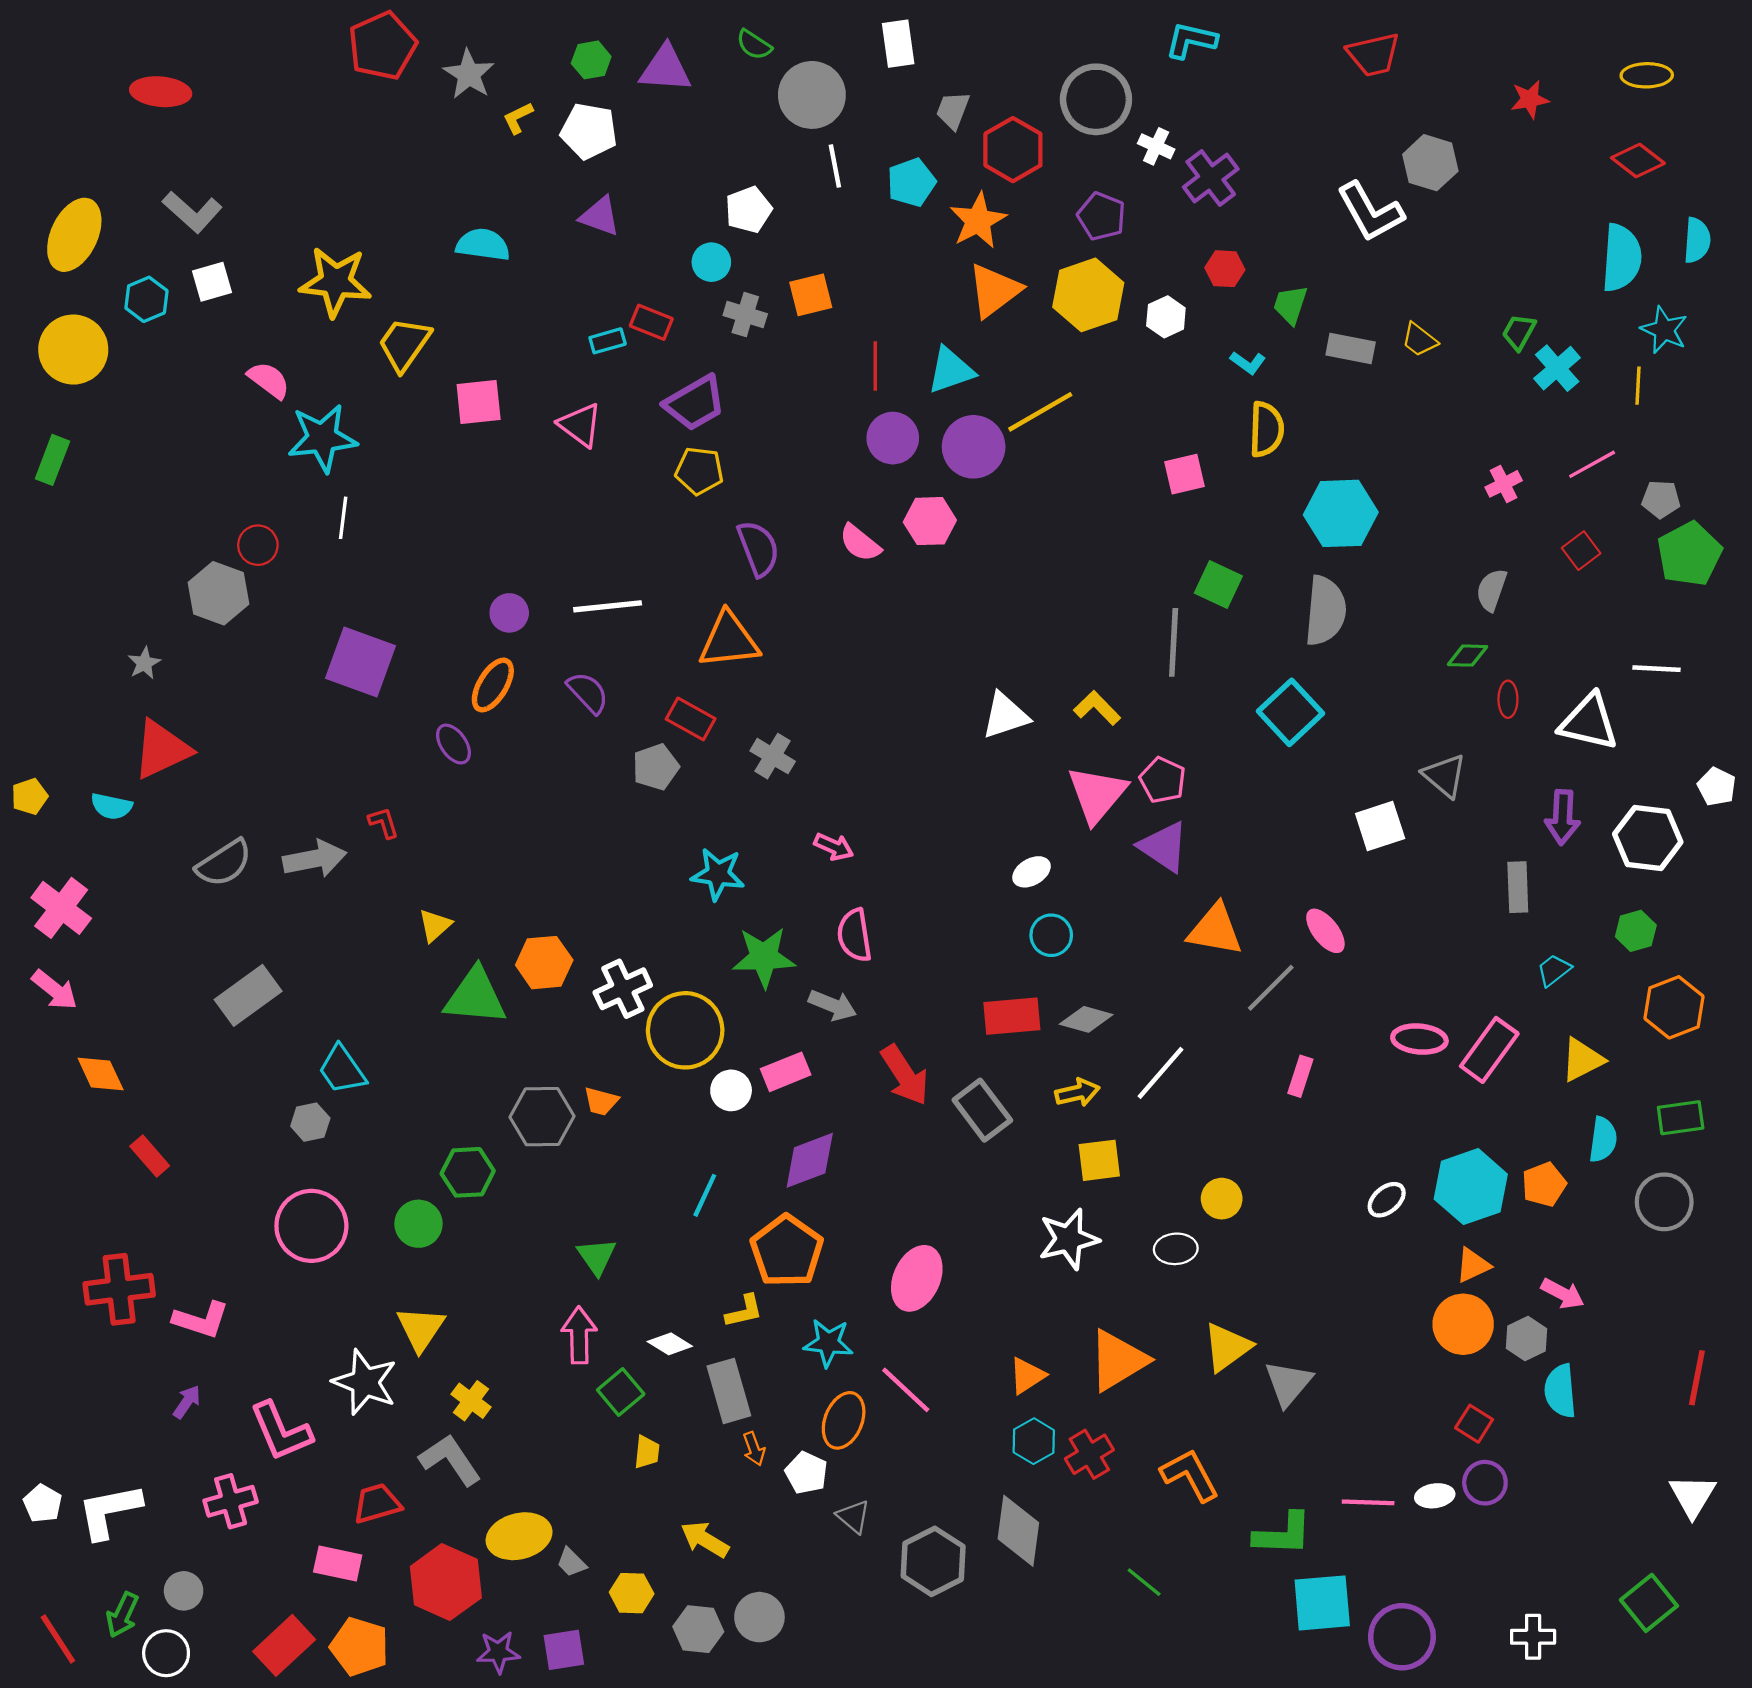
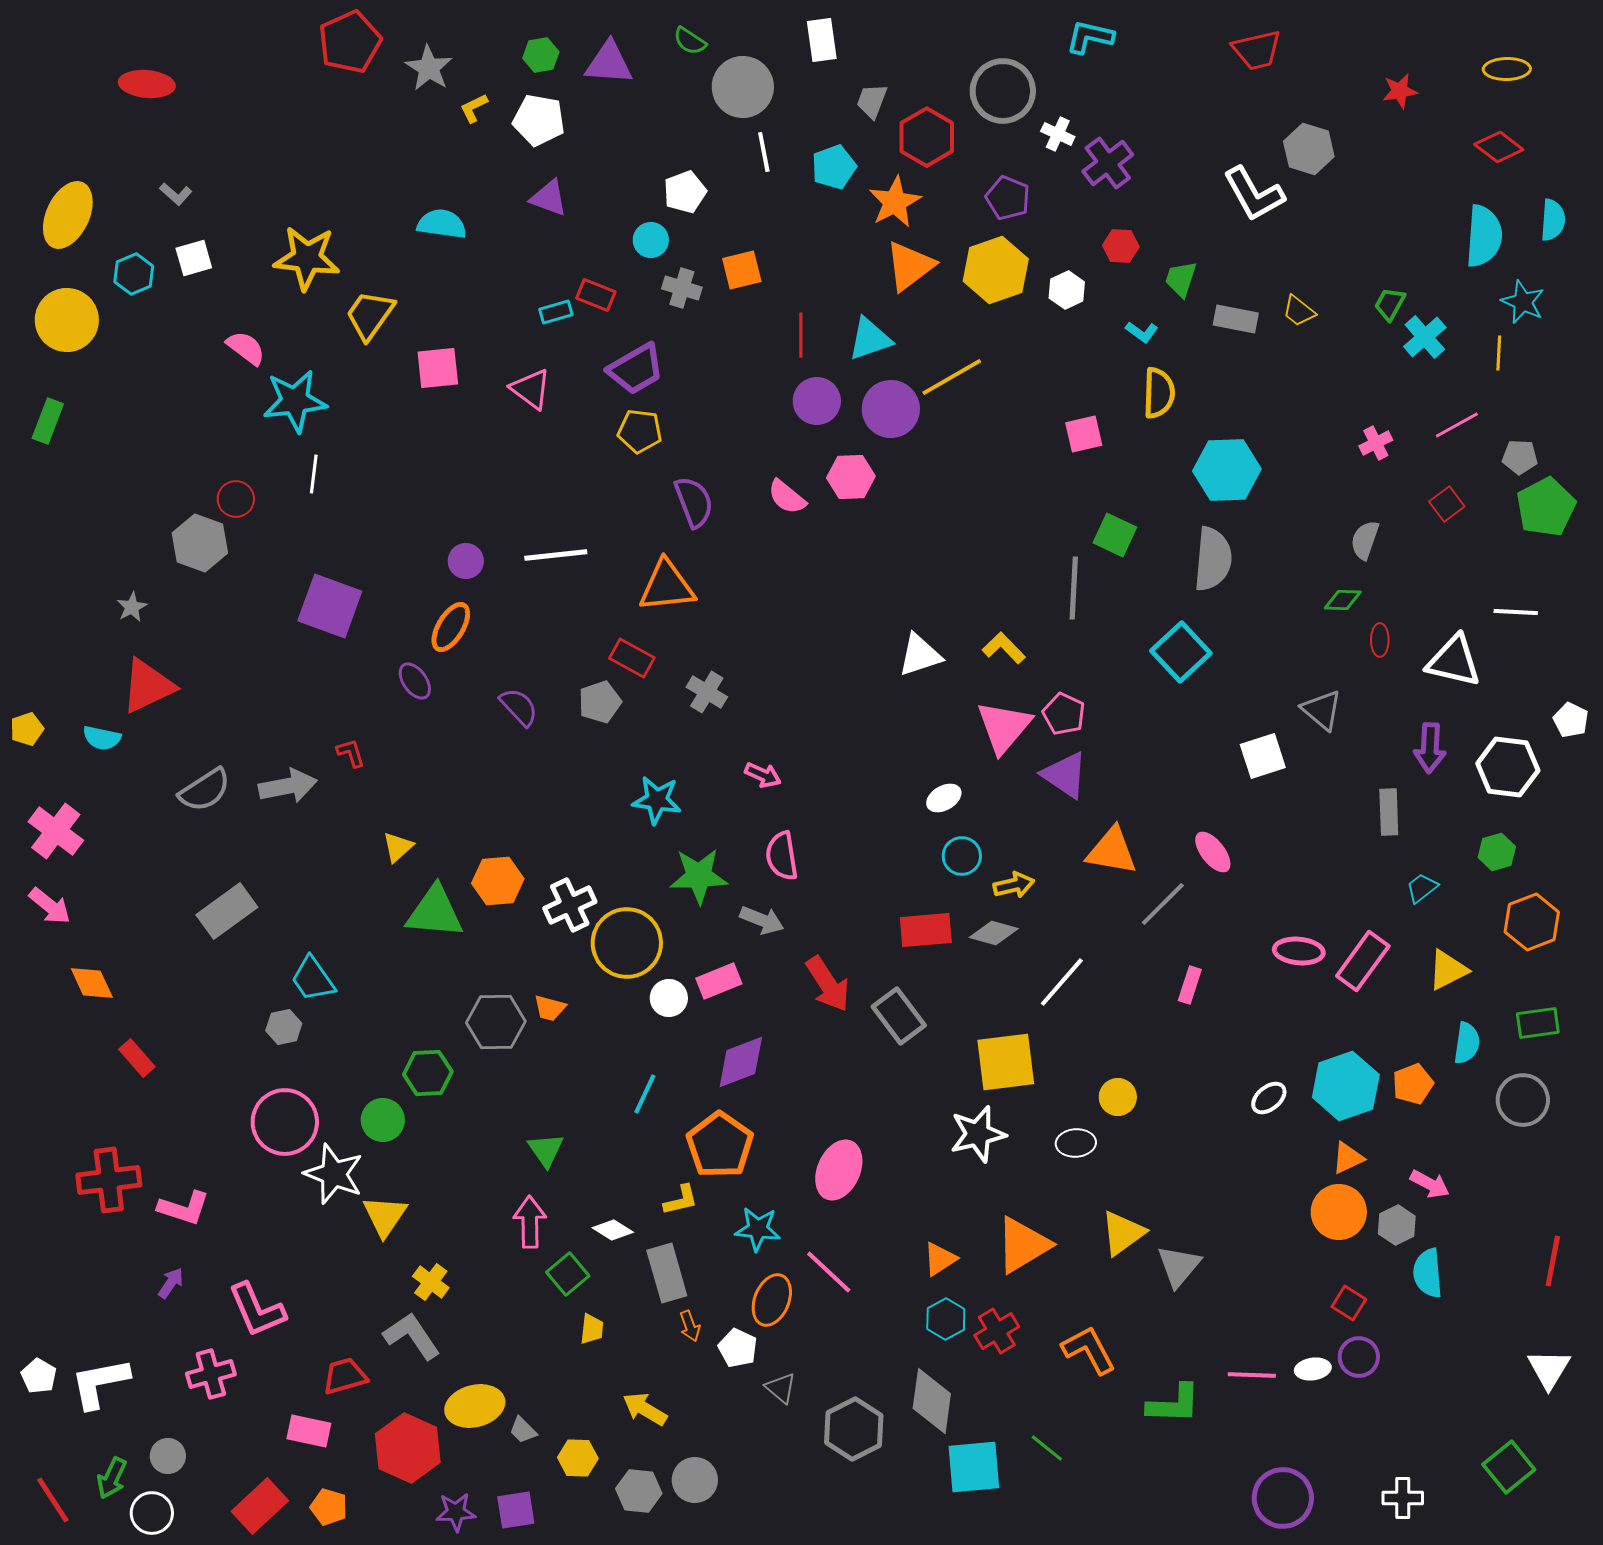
gray L-shape: (192, 212) -> (176, 194), size x0.6
purple semicircle: (588, 693) -> (519, 707), moved
yellow arrow: (1077, 1093) -> (1014, 885), moved
yellow square: (1099, 1160) -> (1006, 1062), size x1.5
white star: (365, 1382) -> (334, 1174), moved
cyan square: (1322, 1603) -> (974, 1467), moved
orange pentagon: (360, 1647) -> (329, 1507), size x0.7

